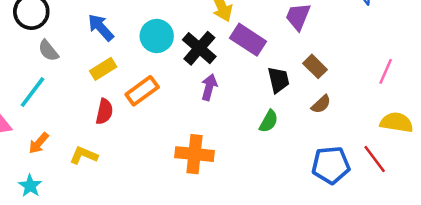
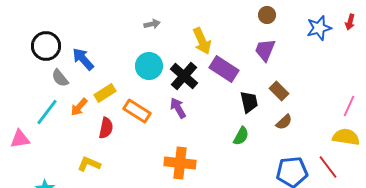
blue arrow: (101, 27) -> (83, 59), moved
pink line: (386, 71) -> (349, 106), moved
purple arrow: (209, 87) -> (178, 108), moved, turned -45
orange rectangle: (142, 91) -> (137, 111), turned 68
orange arrow: (39, 143) -> (79, 107), moved

